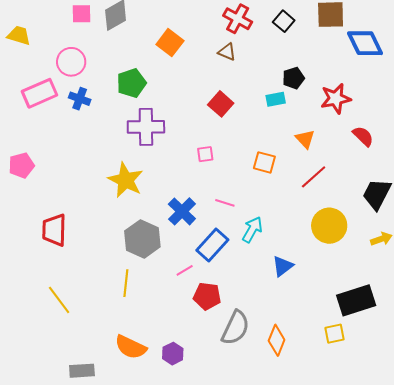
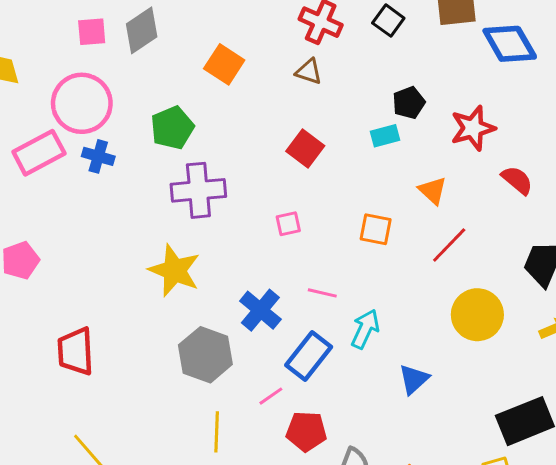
pink circle: (71, 62) -> (82, 103), size x1.4
yellow line: (126, 283) -> (217, 432), moved

